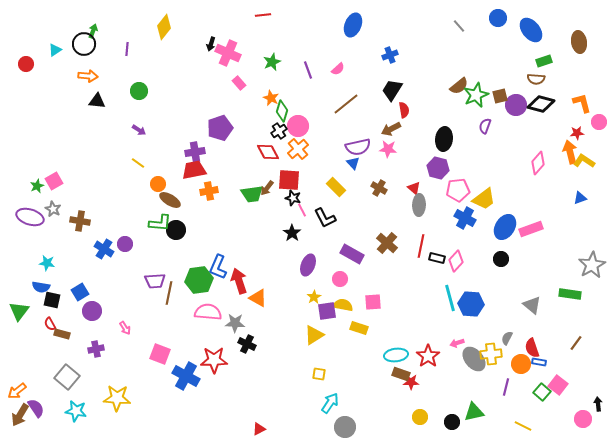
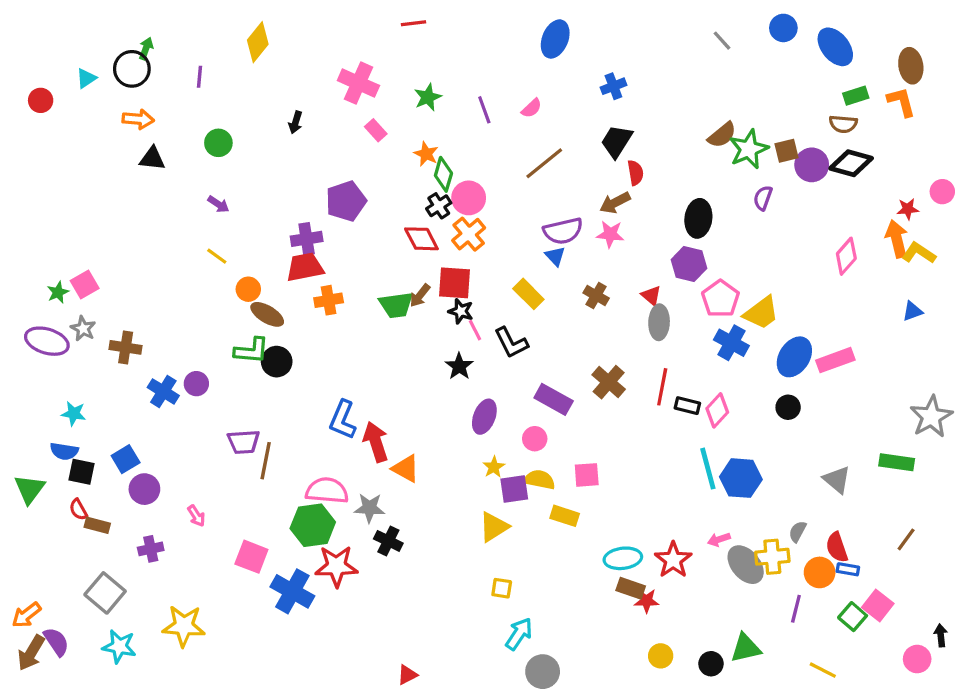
black arrow: (211, 44) -> (296, 122), moved
orange L-shape: (582, 103) -> (901, 102), moved
pink pentagon: (458, 190) -> (720, 299), turned -30
green hexagon: (199, 280) -> (313, 525), moved

